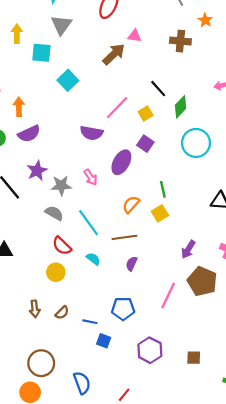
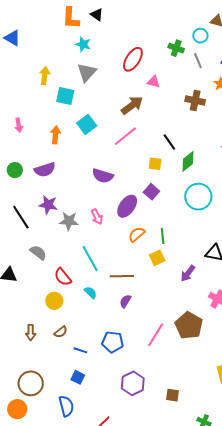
pink triangle: (135, 36) -> (154, 82), moved
orange arrow: (19, 107) -> (55, 135), moved
pink line: (117, 108) -> (125, 136), moved
yellow square: (146, 113) -> (155, 164), turned 32
purple star: (37, 171) -> (48, 205), turned 30
orange semicircle: (131, 204) -> (137, 234), moved
gray semicircle: (54, 213) -> (38, 253), moved
purple arrow: (188, 249) -> (188, 273), moved
brown semicircle: (62, 313) -> (61, 332), moved
blue square: (104, 341) -> (78, 377), moved

